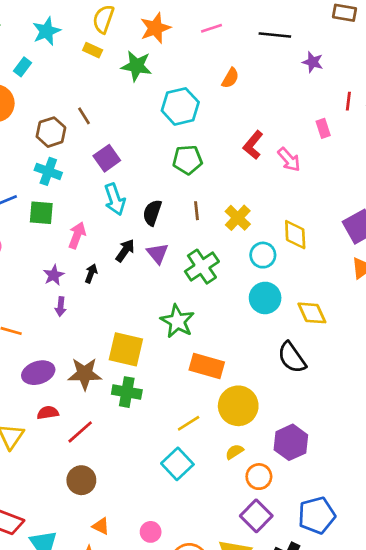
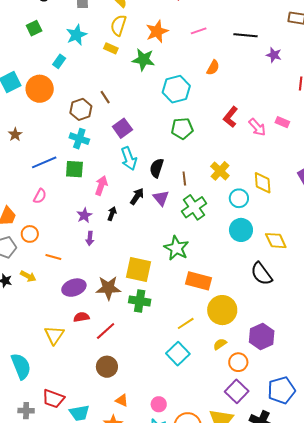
pink rectangle: (323, 128) -> (282, 122), moved, turned -48
brown line: (196, 211) -> (184, 178), moved

